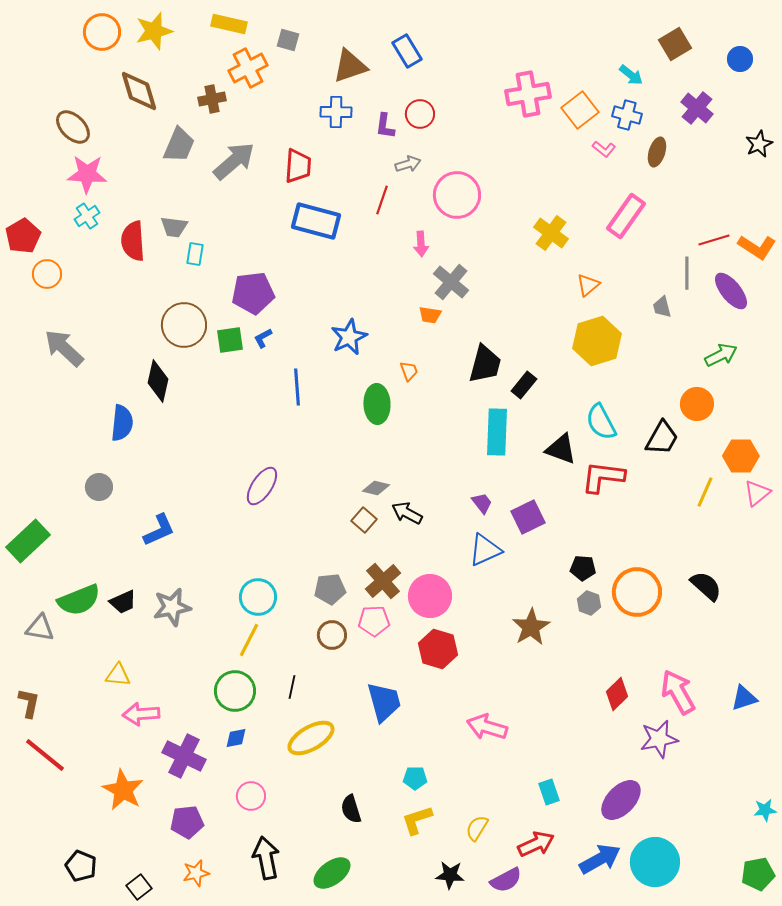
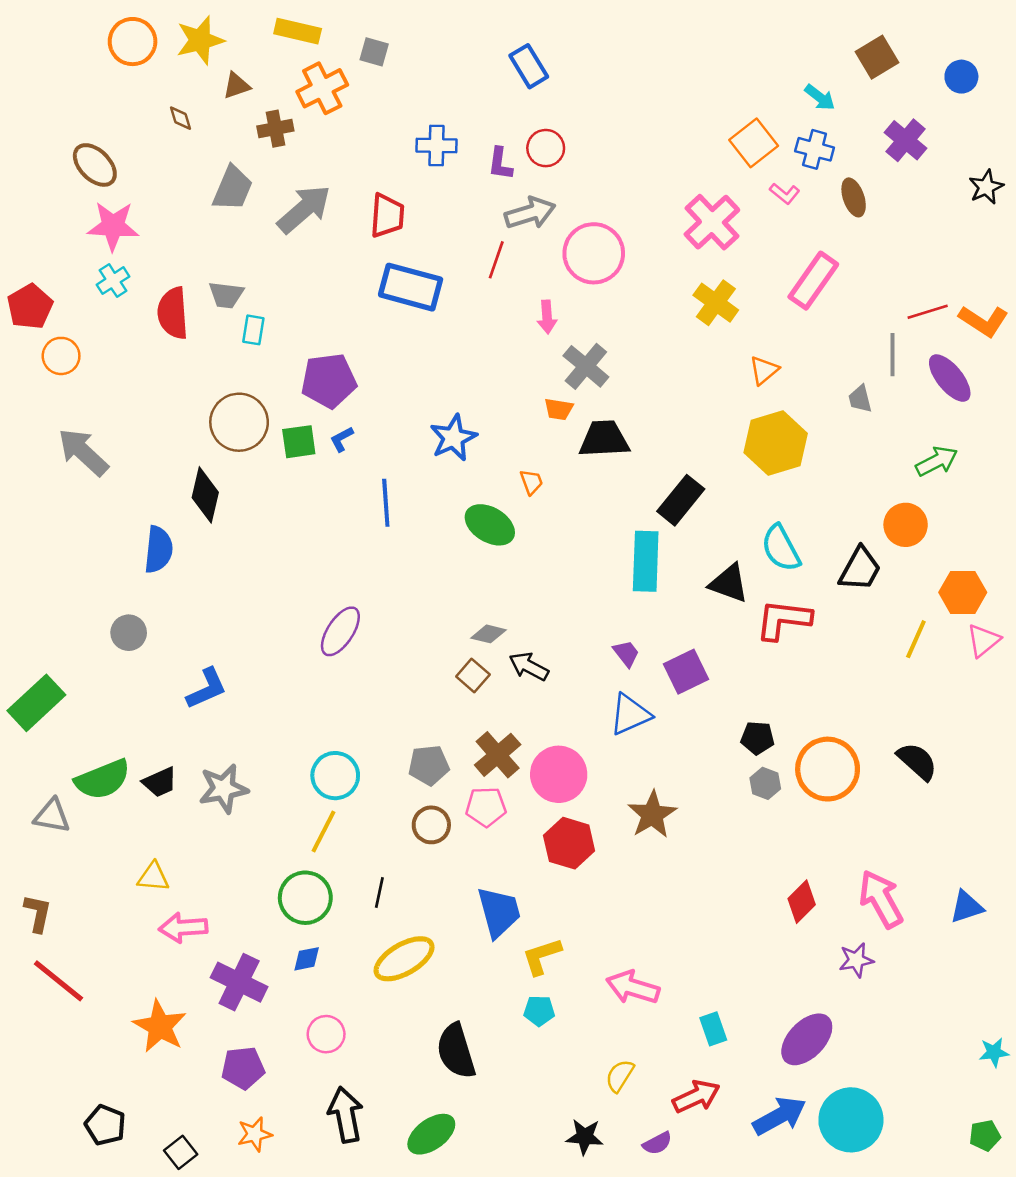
brown triangle: (350, 66) -> (236, 86), moved, size x0.6
brown diamond: (139, 91) -> (181, 118), size x0.5
pink cross: (528, 94) -> (712, 222), moved, turned -33
brown ellipse: (657, 152) -> (854, 197), turned -36
gray arrow: (408, 164) -> (530, 213), size x1.5
black trapezoid: (485, 364) -> (604, 439), moved, turned -108
black rectangle: (524, 385) -> (681, 500), size x1.4
green ellipse: (377, 404) -> (490, 525), turned -57
brown star: (531, 627) -> (652, 815), moved
pink arrow: (487, 727) -> (633, 987), moved
purple star: (659, 739) -> (856, 960), size x0.7
black semicircle: (351, 809) -> (456, 1051), size x1.5
yellow L-shape: (417, 820) -> (542, 956), moved
green pentagon: (758, 874) -> (985, 1135), size x0.7
purple semicircle: (506, 880) -> (657, 1143), size x0.7

